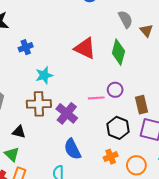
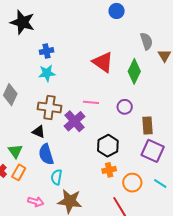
cyan star: (44, 75) -> (47, 73), moved
pink line: (96, 98) -> (91, 102), moved
black hexagon: (118, 128) -> (108, 146), moved
black triangle: (19, 132) -> (39, 132), moved
blue semicircle: (73, 149) -> (46, 154), moved

